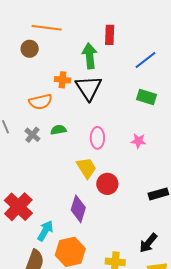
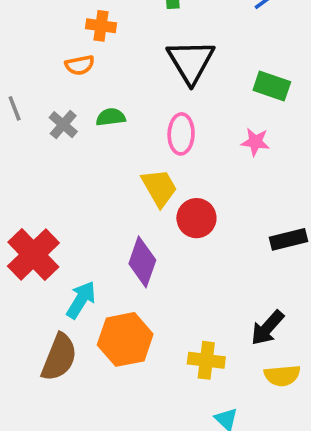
orange cross: (63, 80) -> (101, 26), moved
black triangle: (89, 88) -> (191, 61), moved
green rectangle: (147, 97) -> (272, 86), moved
orange semicircle: (41, 102) -> (80, 65), size x0.7

